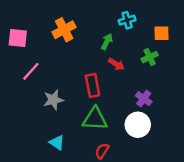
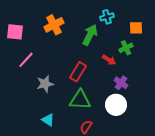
green arrow: (107, 42) -> (90, 35), size x1.5
red arrow: (116, 64) -> (109, 60), moved
red rectangle: (93, 86) -> (78, 72), turned 42

